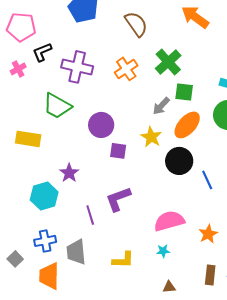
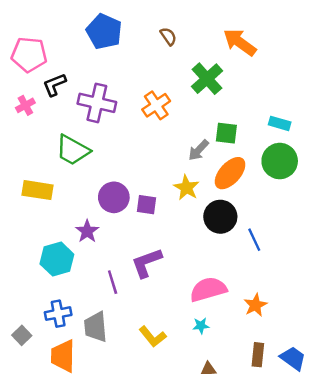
brown semicircle: (136, 24) -> (168, 36), moved, size x0.6
green cross: (168, 62) -> (207, 79), moved
purple circle: (101, 125) -> (114, 197), moved
yellow L-shape: (123, 260) -> (153, 337), turned 50

